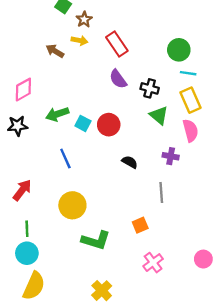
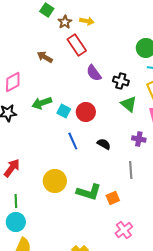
yellow arrow: (79, 40) -> (87, 21), moved
red rectangle: (117, 44) -> (77, 45), moved
brown arrow: (55, 51) -> (45, 57), moved
blue line: (65, 159) -> (73, 141), moved
green L-shape: (96, 240) -> (89, 192), moved

